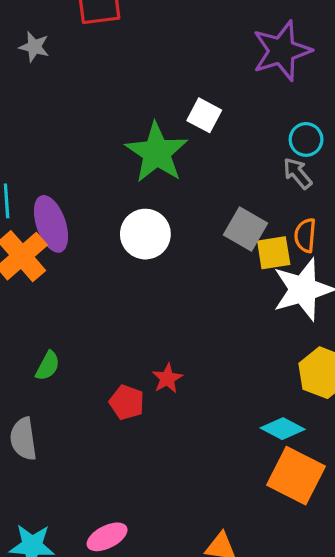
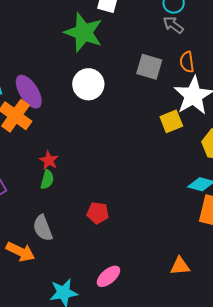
yellow square: (274, 253) -> (171, 121), moved
red star: (167, 378) -> (49, 160), moved
red pentagon: (127, 402) -> (98, 213), moved

